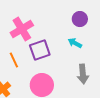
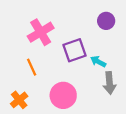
cyan arrow: (75, 43) -> (98, 62), moved
purple square: (40, 50) -> (74, 50), moved

